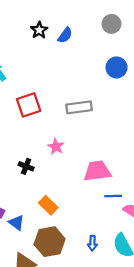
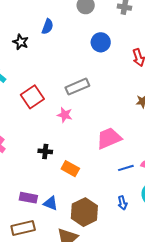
black star: (39, 30) -> (21, 42), moved
pink star: (56, 147) -> (65, 115), moved
blue line: (113, 196) -> (126, 168), moved
orange rectangle: (48, 205) -> (70, 169), moved

